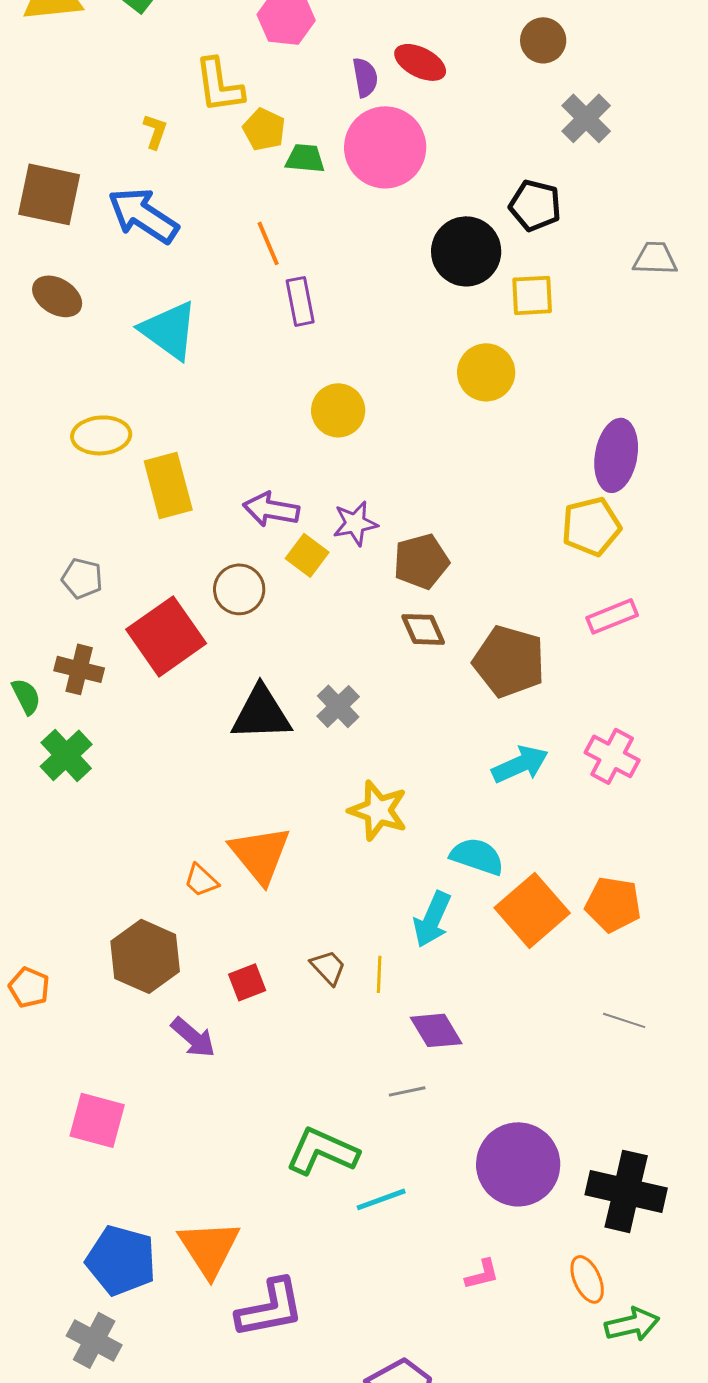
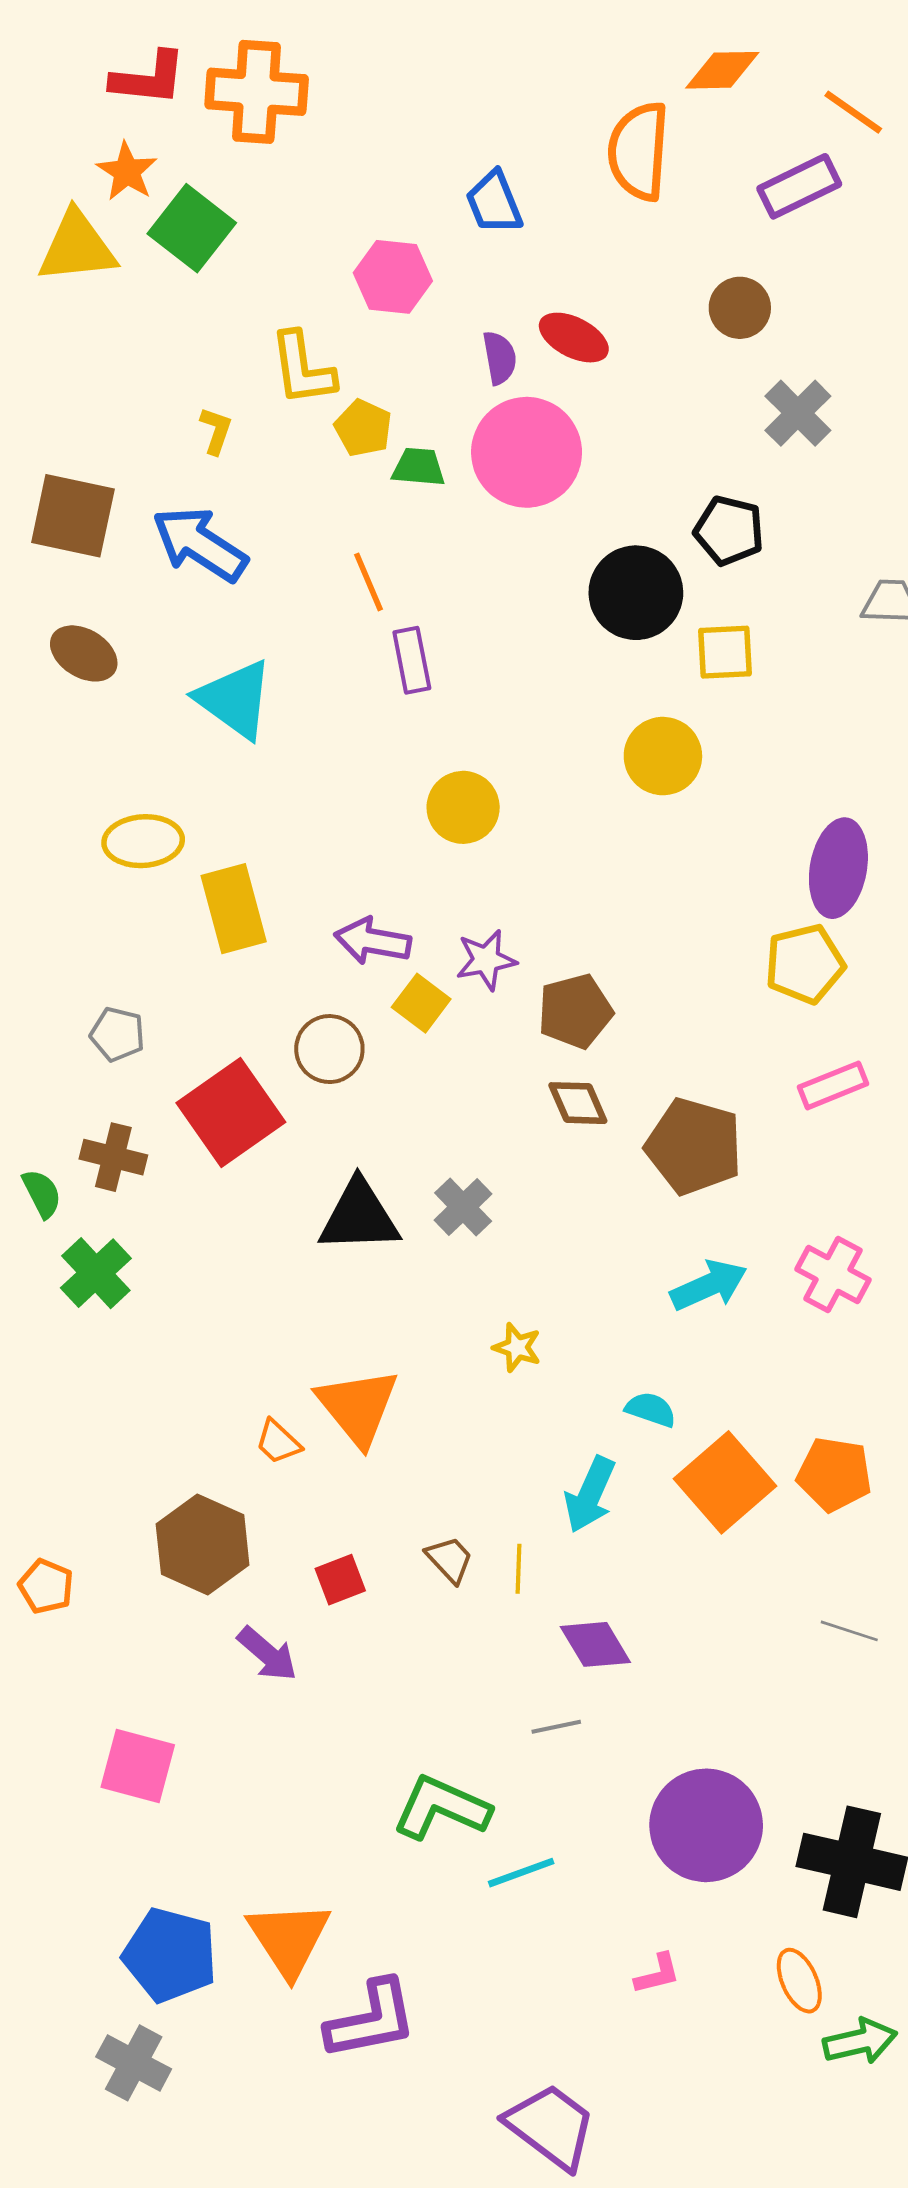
yellow star: (378, 810) -> (517, 1347), size x0.6
cyan semicircle: (477, 856) -> (651, 1410), size x0.7

